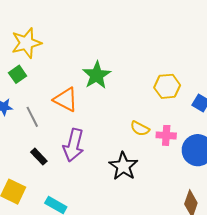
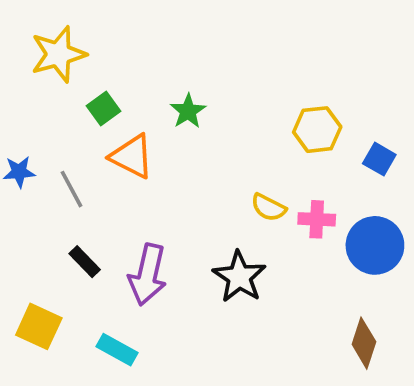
green square: (18, 74) -> (104, 109), moved
green star: (97, 75) -> (188, 111), size x0.7
purple arrow: (73, 145) -> (148, 275), moved

